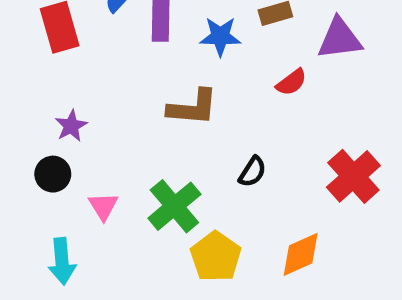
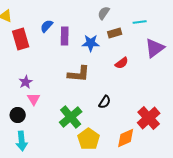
purple triangle: (340, 39) -> (155, 48), moved, turned -30
black circle: (53, 174) -> (18, 115), moved
red cross: (353, 176) -> (149, 118), moved
pink triangle: (103, 206) -> (34, 99), moved

